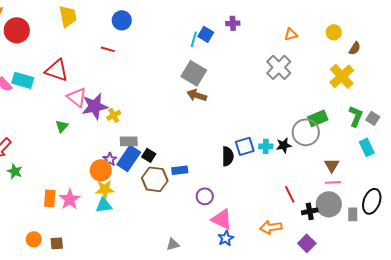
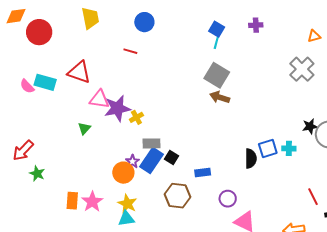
blue square: (206, 34) -> (217, 29), moved
pink triangle: (77, 97) -> (99, 99), turned -30
black star: (284, 145) -> (310, 126), moved
brown hexagon: (155, 179) -> (178, 196), moved
yellow star: (105, 189) -> (127, 204), moved, turned 30
cyan triangle: (104, 205) -> (126, 219), moved

